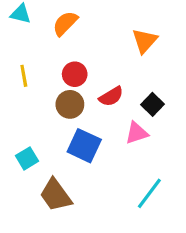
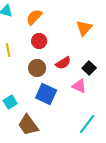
red circle: (75, 74) -> (39, 41), moved
pink triangle: (137, 133) -> (79, 86), turned 42

